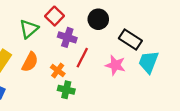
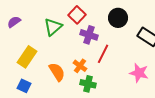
orange semicircle: (30, 62) -> (57, 72), moved, turned -60
pink star: (115, 65) -> (139, 73), moved

